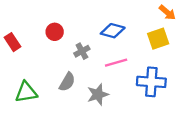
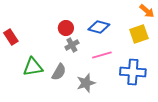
red circle: (55, 32) -> (66, 28), moved
green triangle: (26, 92) -> (33, 67), moved

